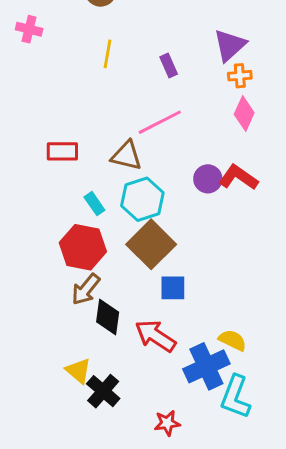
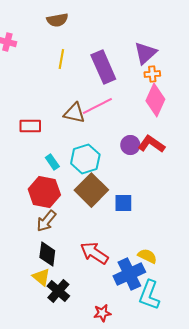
purple rectangle: (169, 66) -> (103, 67), size x2.0
pink diamond: (244, 113) -> (155, 100), size x1.4
brown triangle: (126, 156) -> (74, 113), moved
blue square: (173, 288) -> (123, 203), moved
black diamond: (108, 317) -> (47, 254), moved

